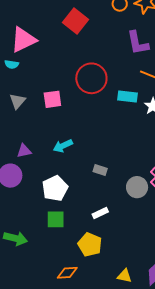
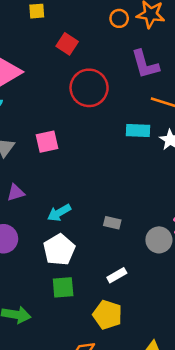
red square: (76, 21) -> (67, 44), size x0.7
red circle: (91, 78) -> (89, 88), moved
cyan arrow: (63, 146) -> (59, 213), moved
purple triangle: (24, 151) -> (16, 193), moved

